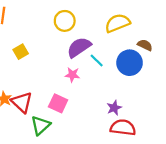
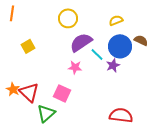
yellow semicircle: (117, 23) -> (116, 20), size x0.6
blue circle: (130, 63) -> (120, 46), moved
purple star: (114, 108) -> (113, 65), moved

